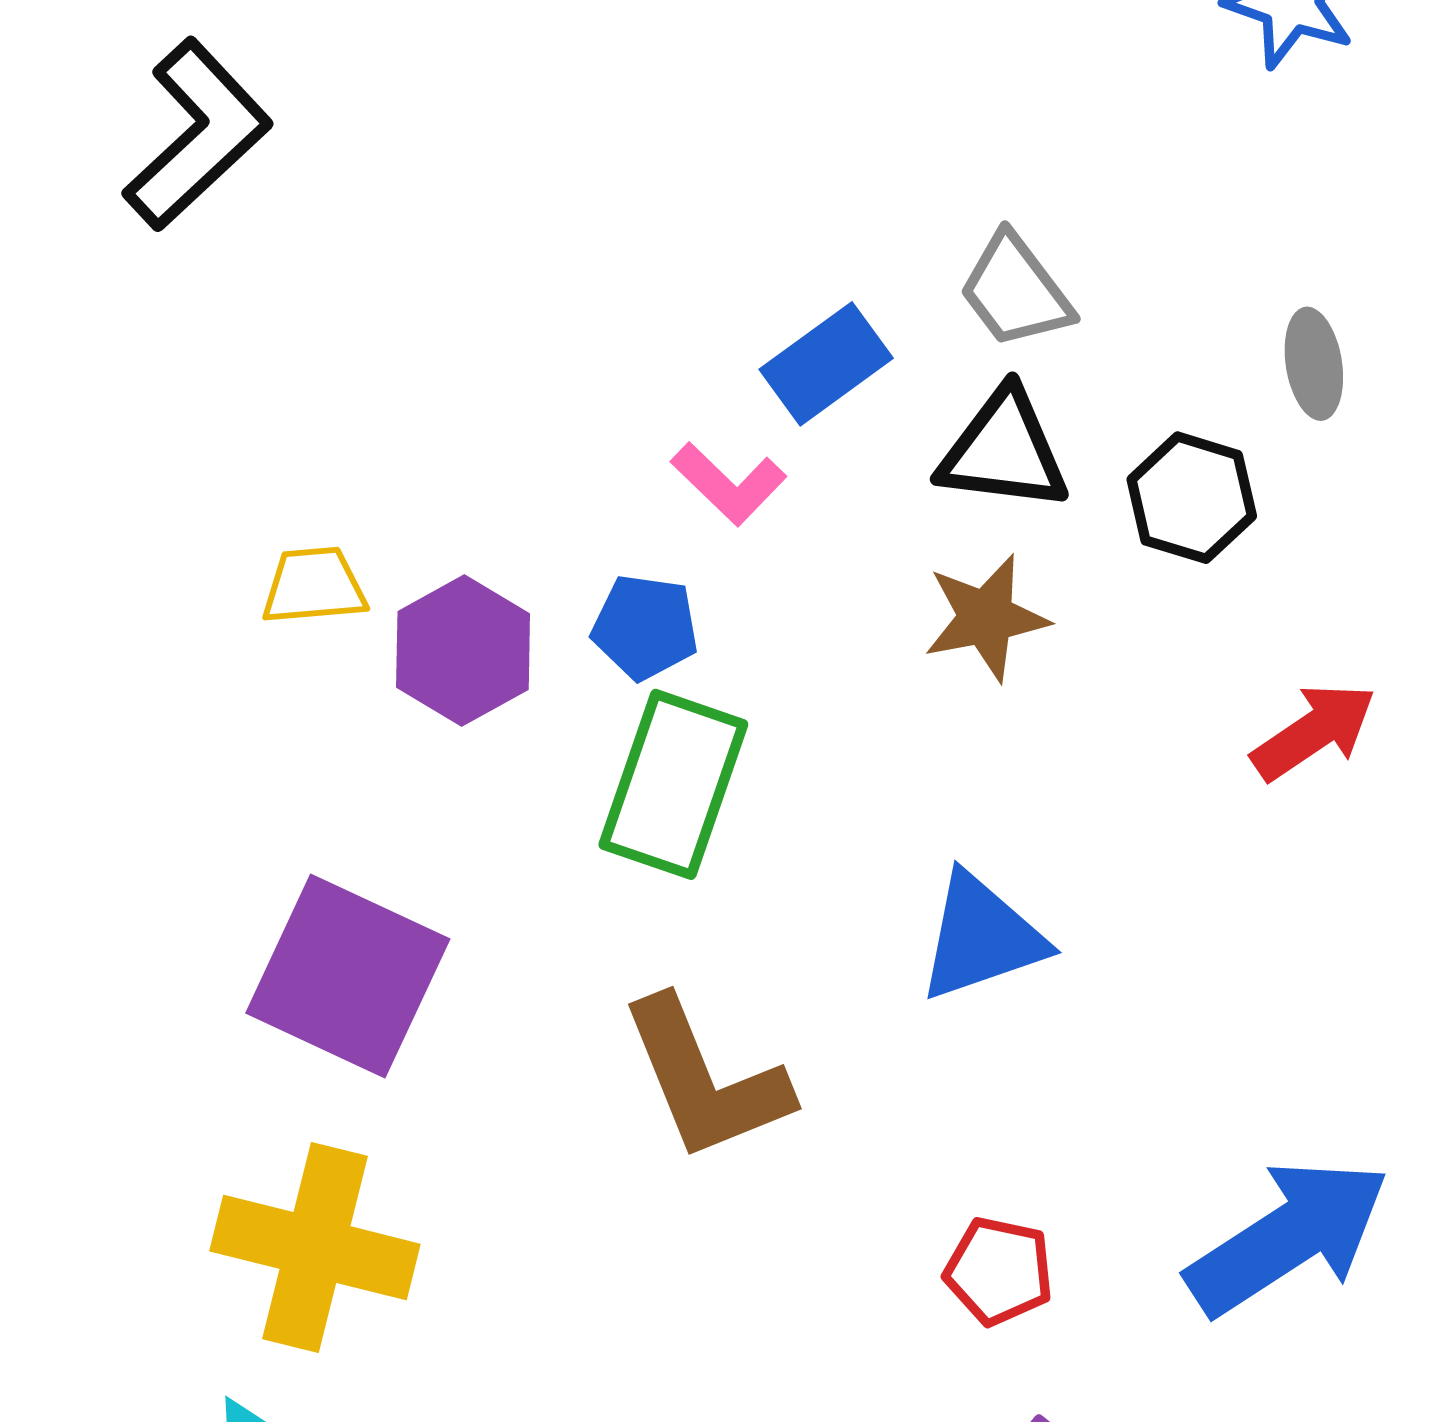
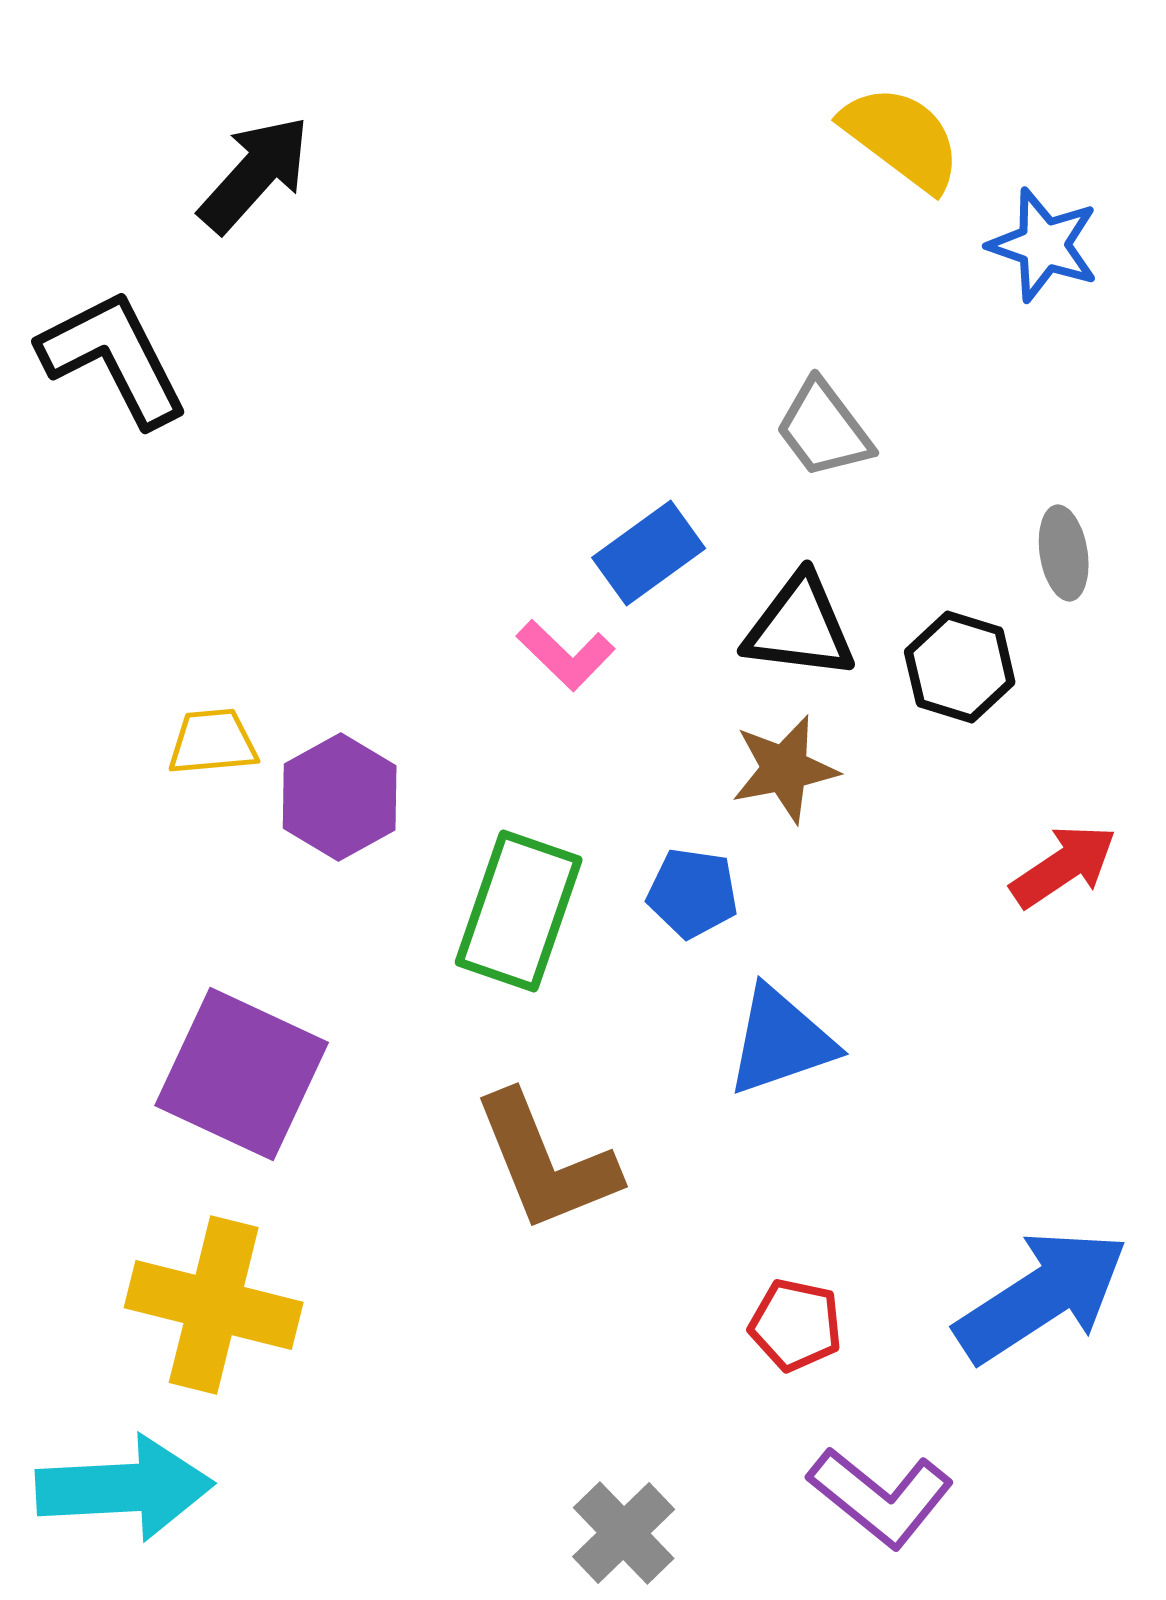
black L-shape: (197, 135) -> (114, 358), turned -74
gray trapezoid: (1015, 291) -> (824, 429), moved
blue pentagon: (645, 627) -> (693, 893), moved

